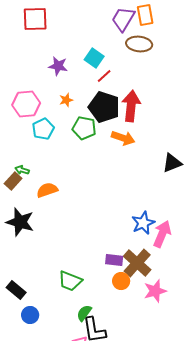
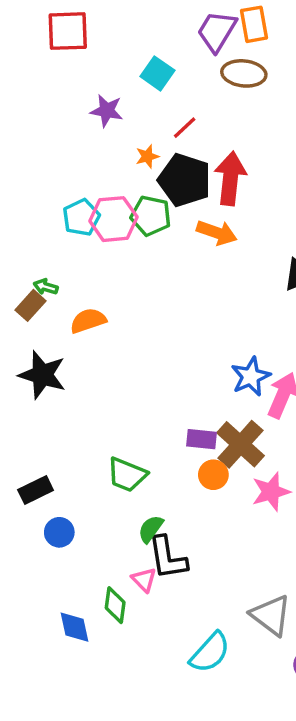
cyan square: (94, 58) -> (157, 73), moved
orange star: (66, 100) -> (147, 156), moved
pink hexagon: (26, 104) -> (113, 219), moved
black rectangle: (16, 290) -> (36, 490), turned -66

